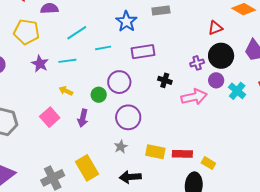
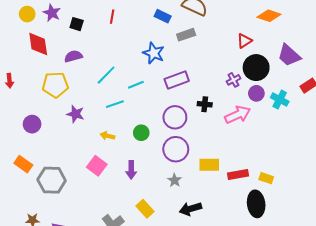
cyan line: (67, 61) -> (115, 104), moved
purple circle: (119, 82) -> (175, 117), moved
purple arrow: (83, 118) -> (131, 170), moved
yellow rectangle: (155, 152) -> (209, 165), moved
yellow rectangle: (87, 168) -> (145, 209), size x0.7

